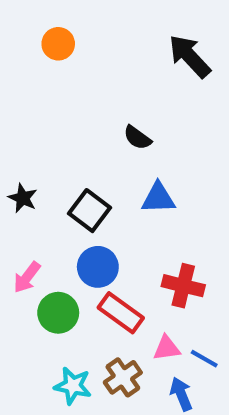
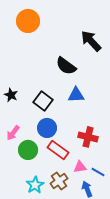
orange circle: (58, 44) -> (28, 21), size x1.5
black arrow: (190, 56) -> (91, 41), moved
black semicircle: (137, 138) -> (66, 66), size x1.5
cyan star: (73, 386) -> (35, 185), turned 30

